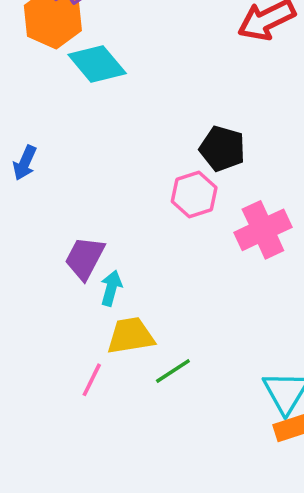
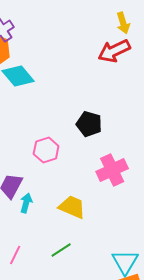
pink hexagon: (194, 195) -> (46, 150), moved
yellow trapezoid: (131, 336) -> (72, 207), moved, turned 32

